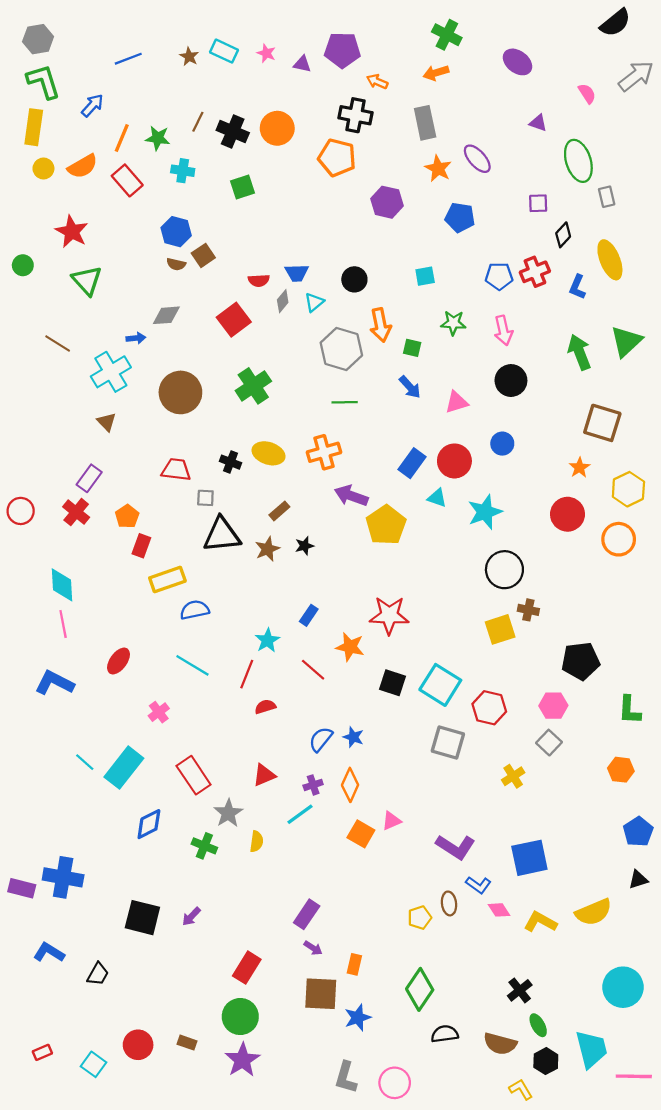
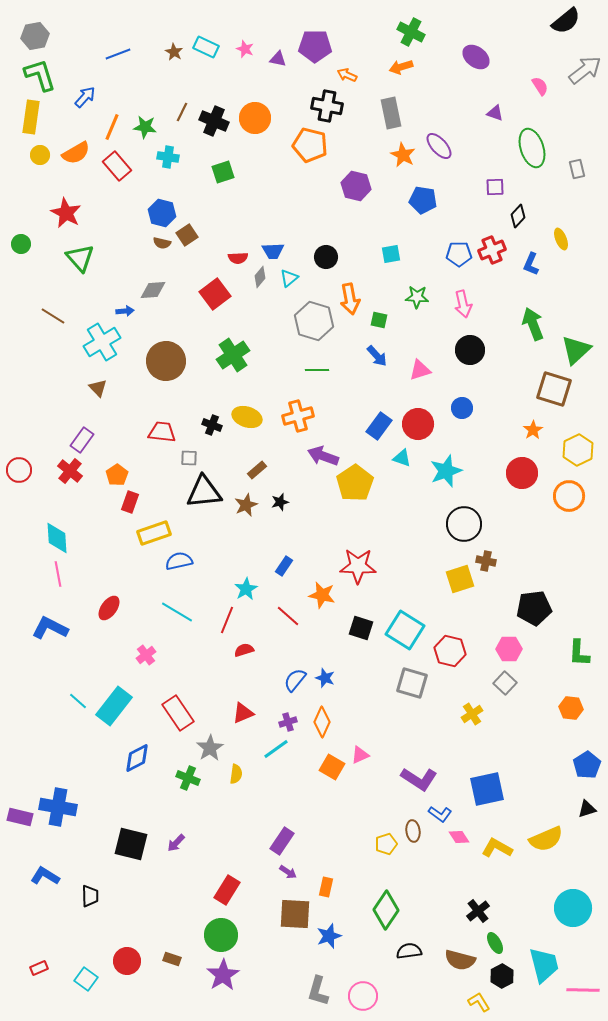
gray rectangle: (607, 197) -> (577, 169), moved
yellow ellipse: (610, 260) -> (561, 239), size x0.6
green triangle: (626, 341) -> (576, 350), moved
black trapezoid: (98, 974) -> (90, 896), turned -30

